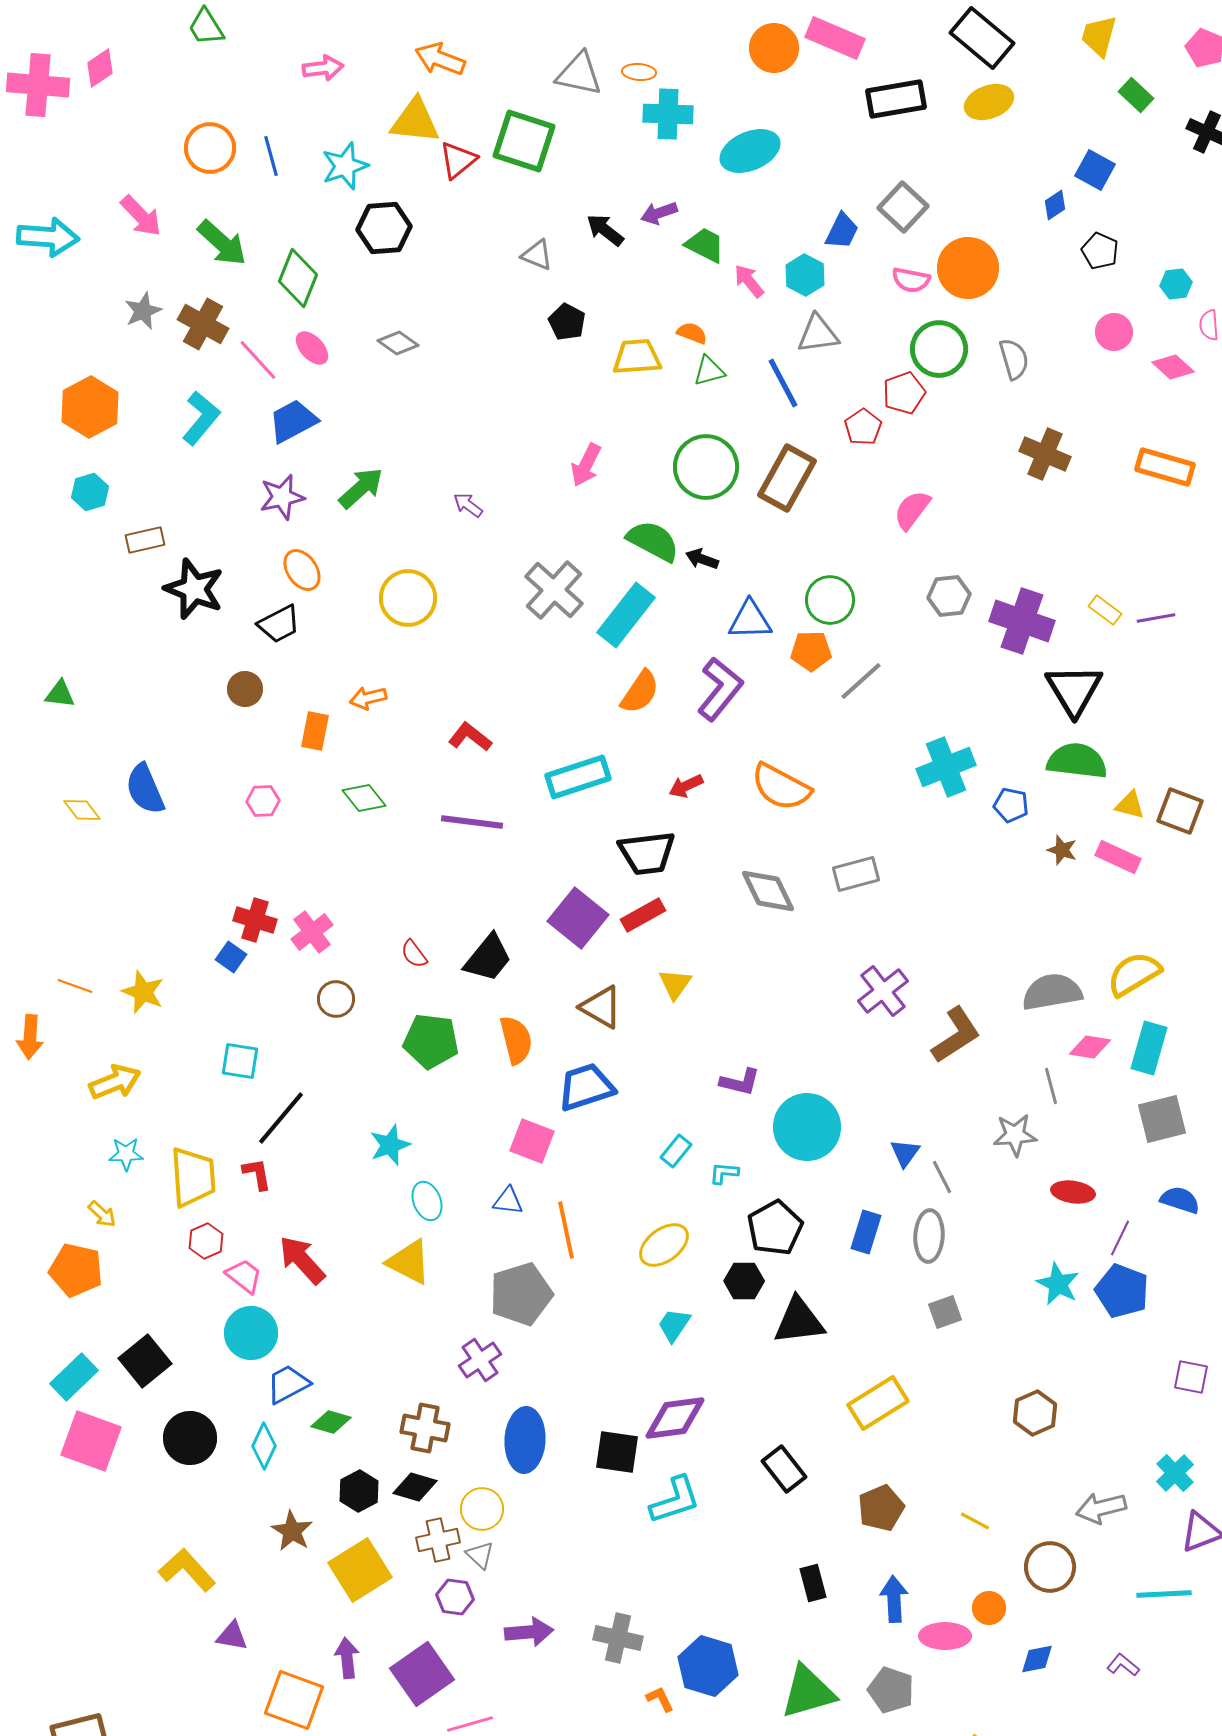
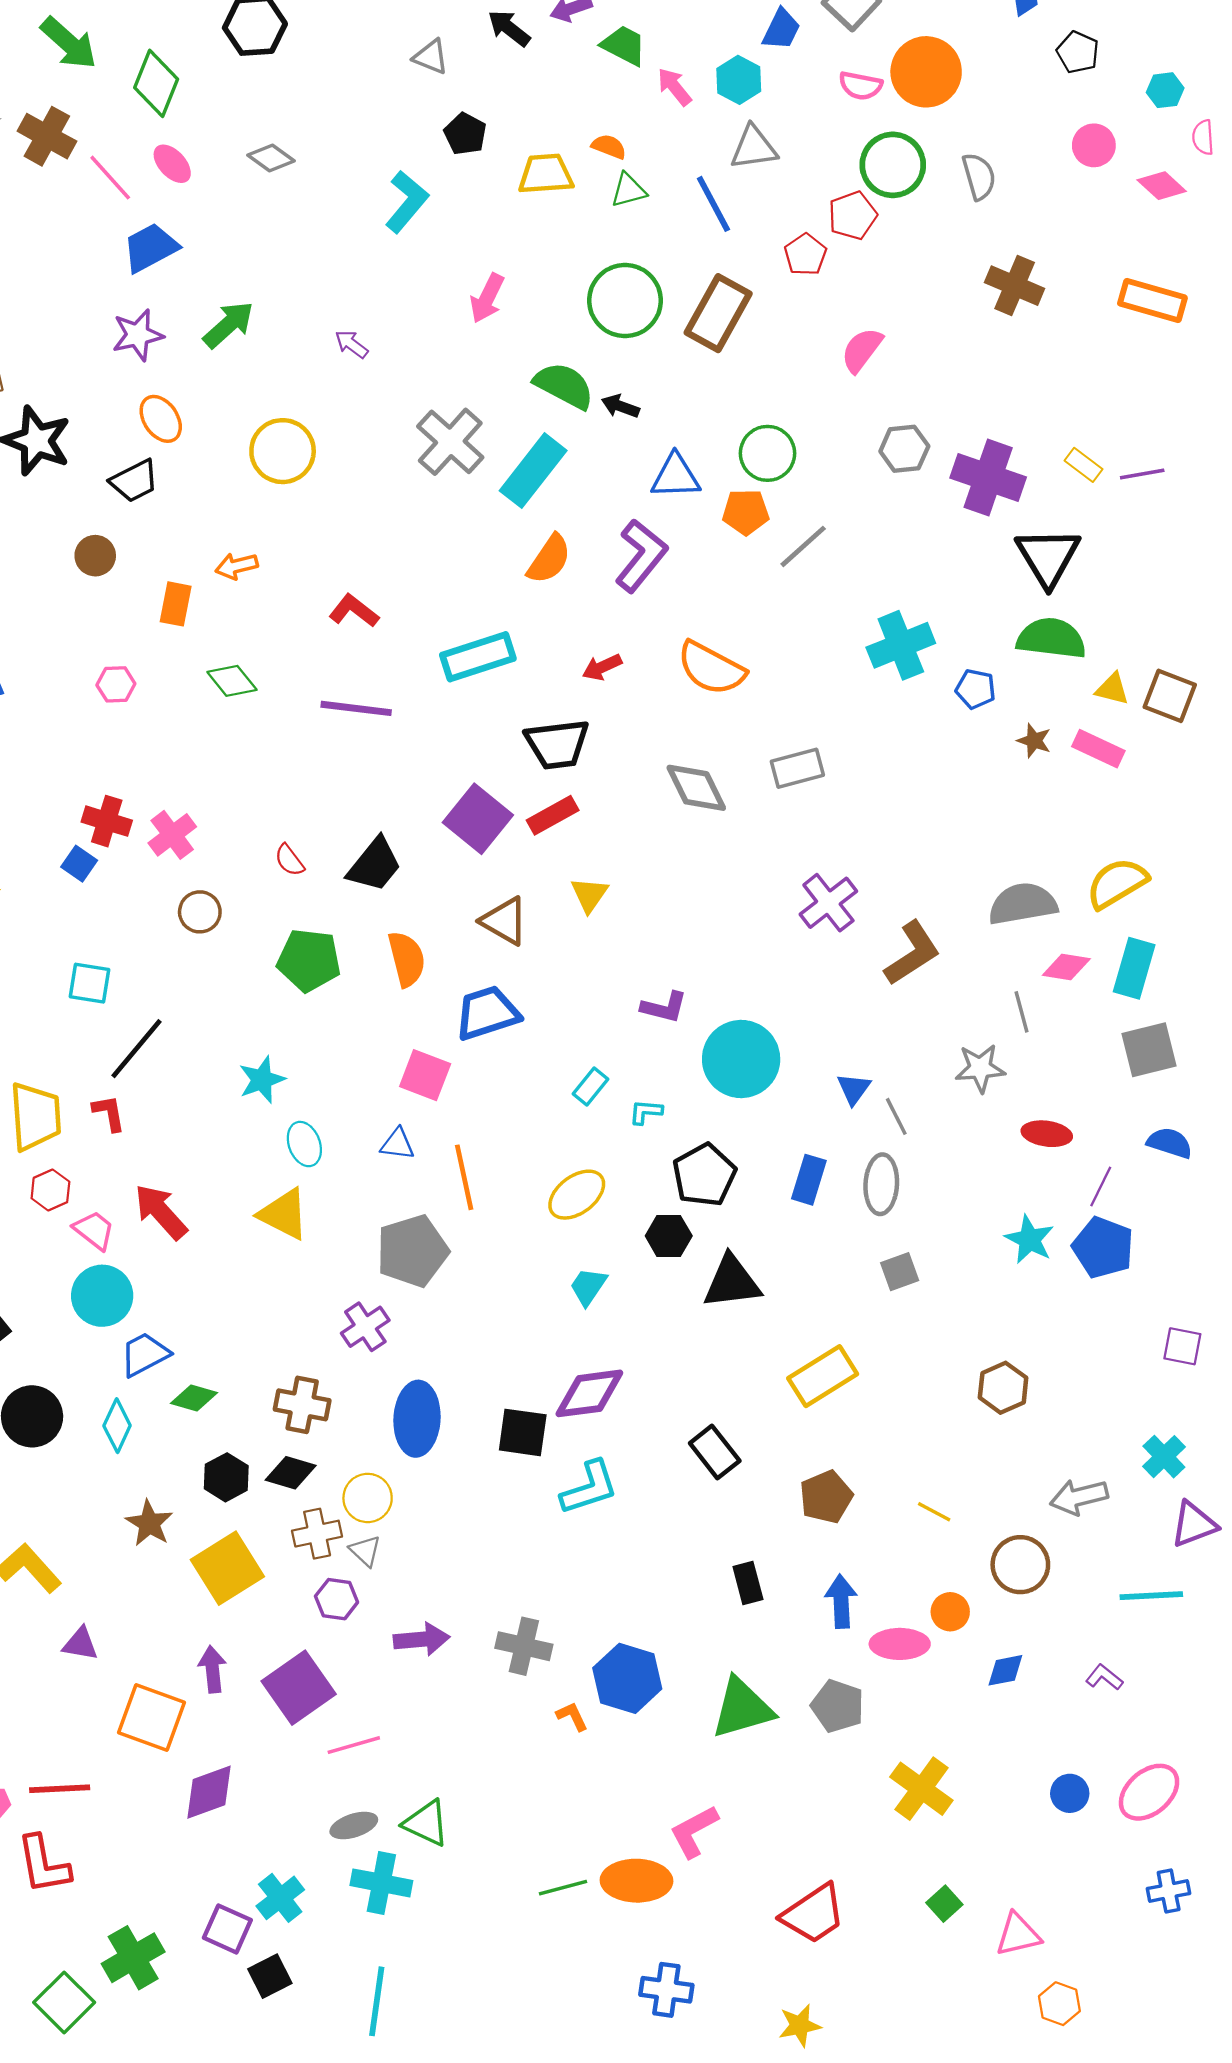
cyan L-shape: (201, 418) -> (407, 202), moved

